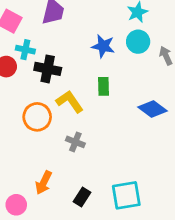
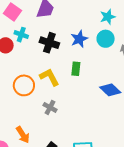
blue star: (103, 46) -> (79, 39), turned 30
black cross: (48, 69) -> (49, 43), moved
orange arrow: (44, 183) -> (23, 135), turned -66

